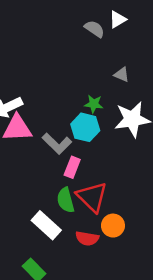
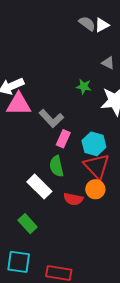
white triangle: (118, 19) -> (102, 25), moved
cyan hexagon: (85, 127) -> (94, 144), moved
red triangle: (92, 197) -> (97, 166), moved

